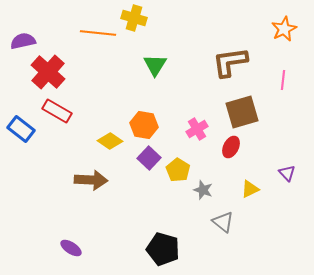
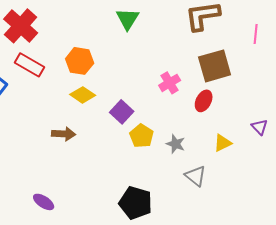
orange hexagon: (144, 125) -> (80, 61), moved
yellow pentagon: (178, 170) -> (142, 136), moved
brown arrow: (91, 180) -> (64, 134), size x0.7

